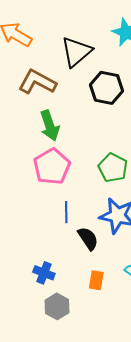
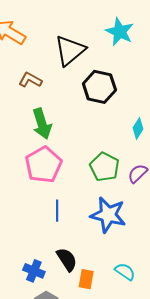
brown L-shape: (37, 82) -> (30, 80), size x0.6
black semicircle: (88, 238) -> (67, 259), moved

